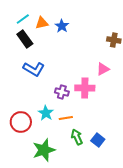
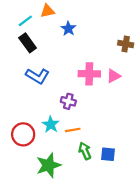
orange triangle: (42, 23) -> (47, 11), moved
pink cross: (85, 88) -> (89, 74), moved
blue square: (98, 140) -> (108, 154), turned -32

